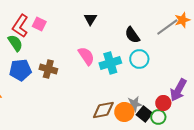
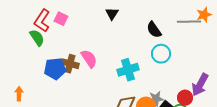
gray line: (167, 27) -> (189, 22), turned 35
pink semicircle: (86, 56) -> (89, 59), moved
cyan cross: (110, 63) -> (128, 70), moved
blue pentagon: (20, 70) -> (55, 69), moved

